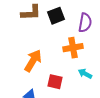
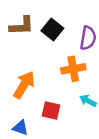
black square: (56, 16) -> (52, 29), turned -30

